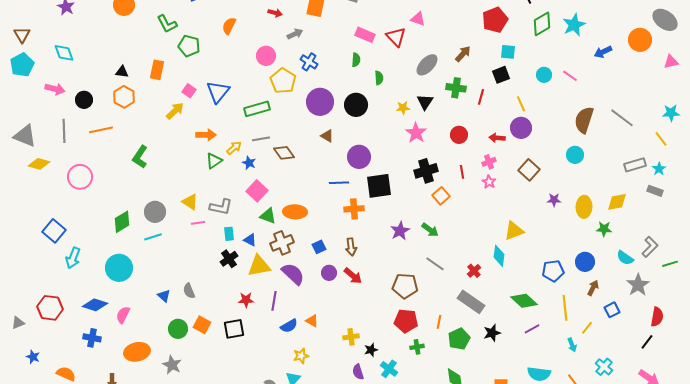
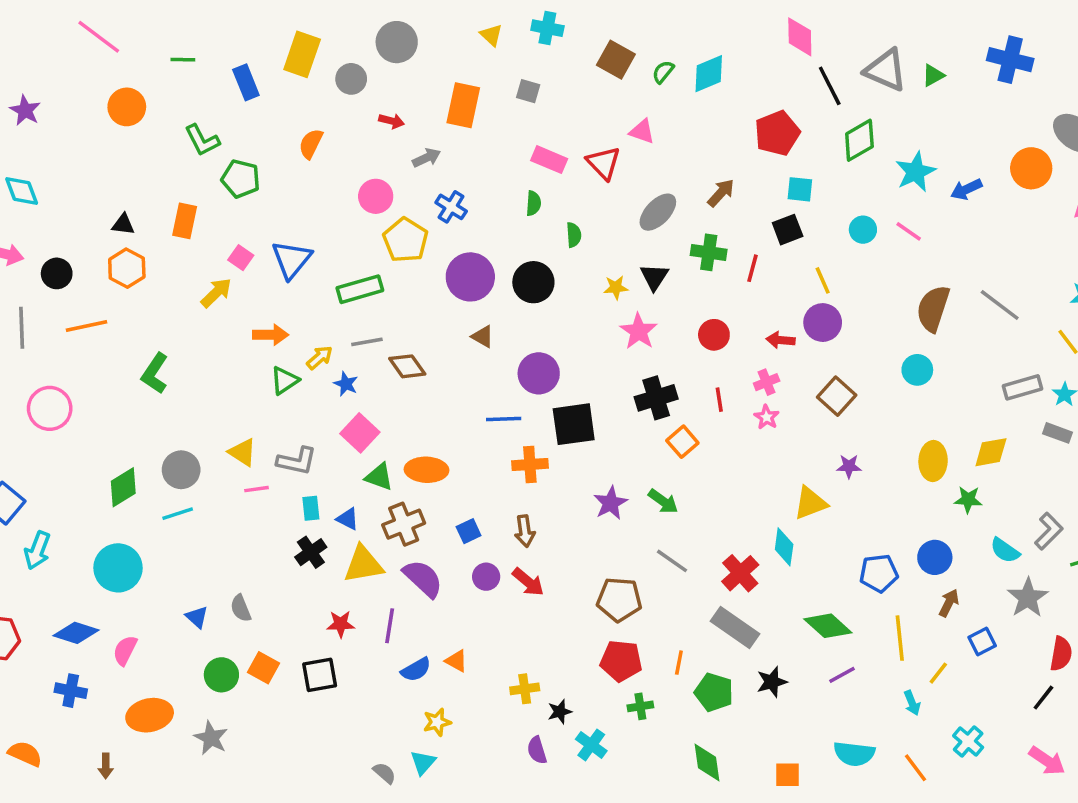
cyan star: (574, 25) -> (916, 172), moved
purple star: (554, 200) -> (849, 466), moved
red cross: (474, 271) -> (740, 573), size x1.5
green pentagon: (459, 339) -> (714, 692), turned -30

